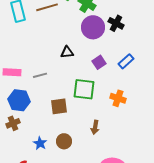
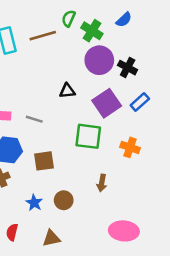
black cross: (116, 23) -> (128, 68), moved
purple square: (99, 62) -> (107, 103), size x1.6
gray line: (40, 75) -> (34, 119), turned 32
brown square: (59, 106) -> (44, 161), moved

